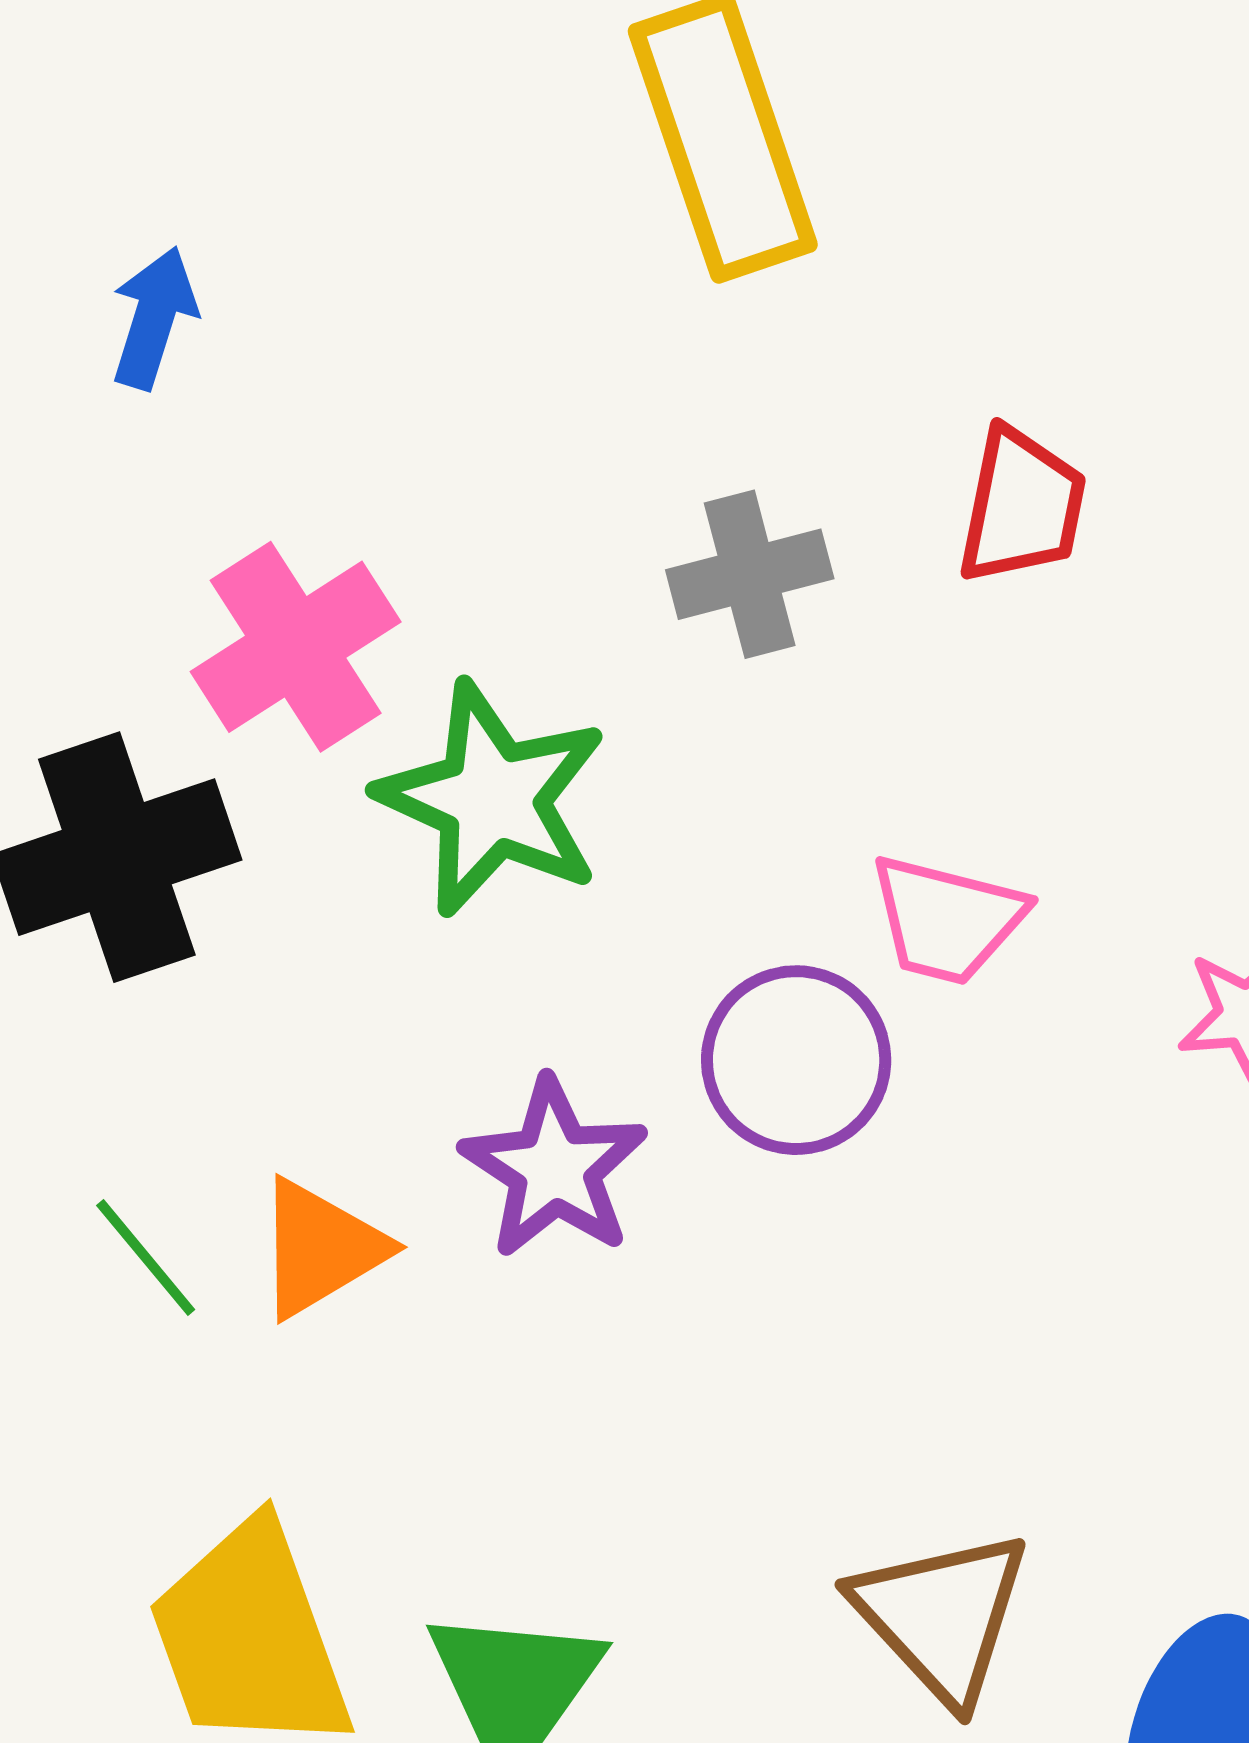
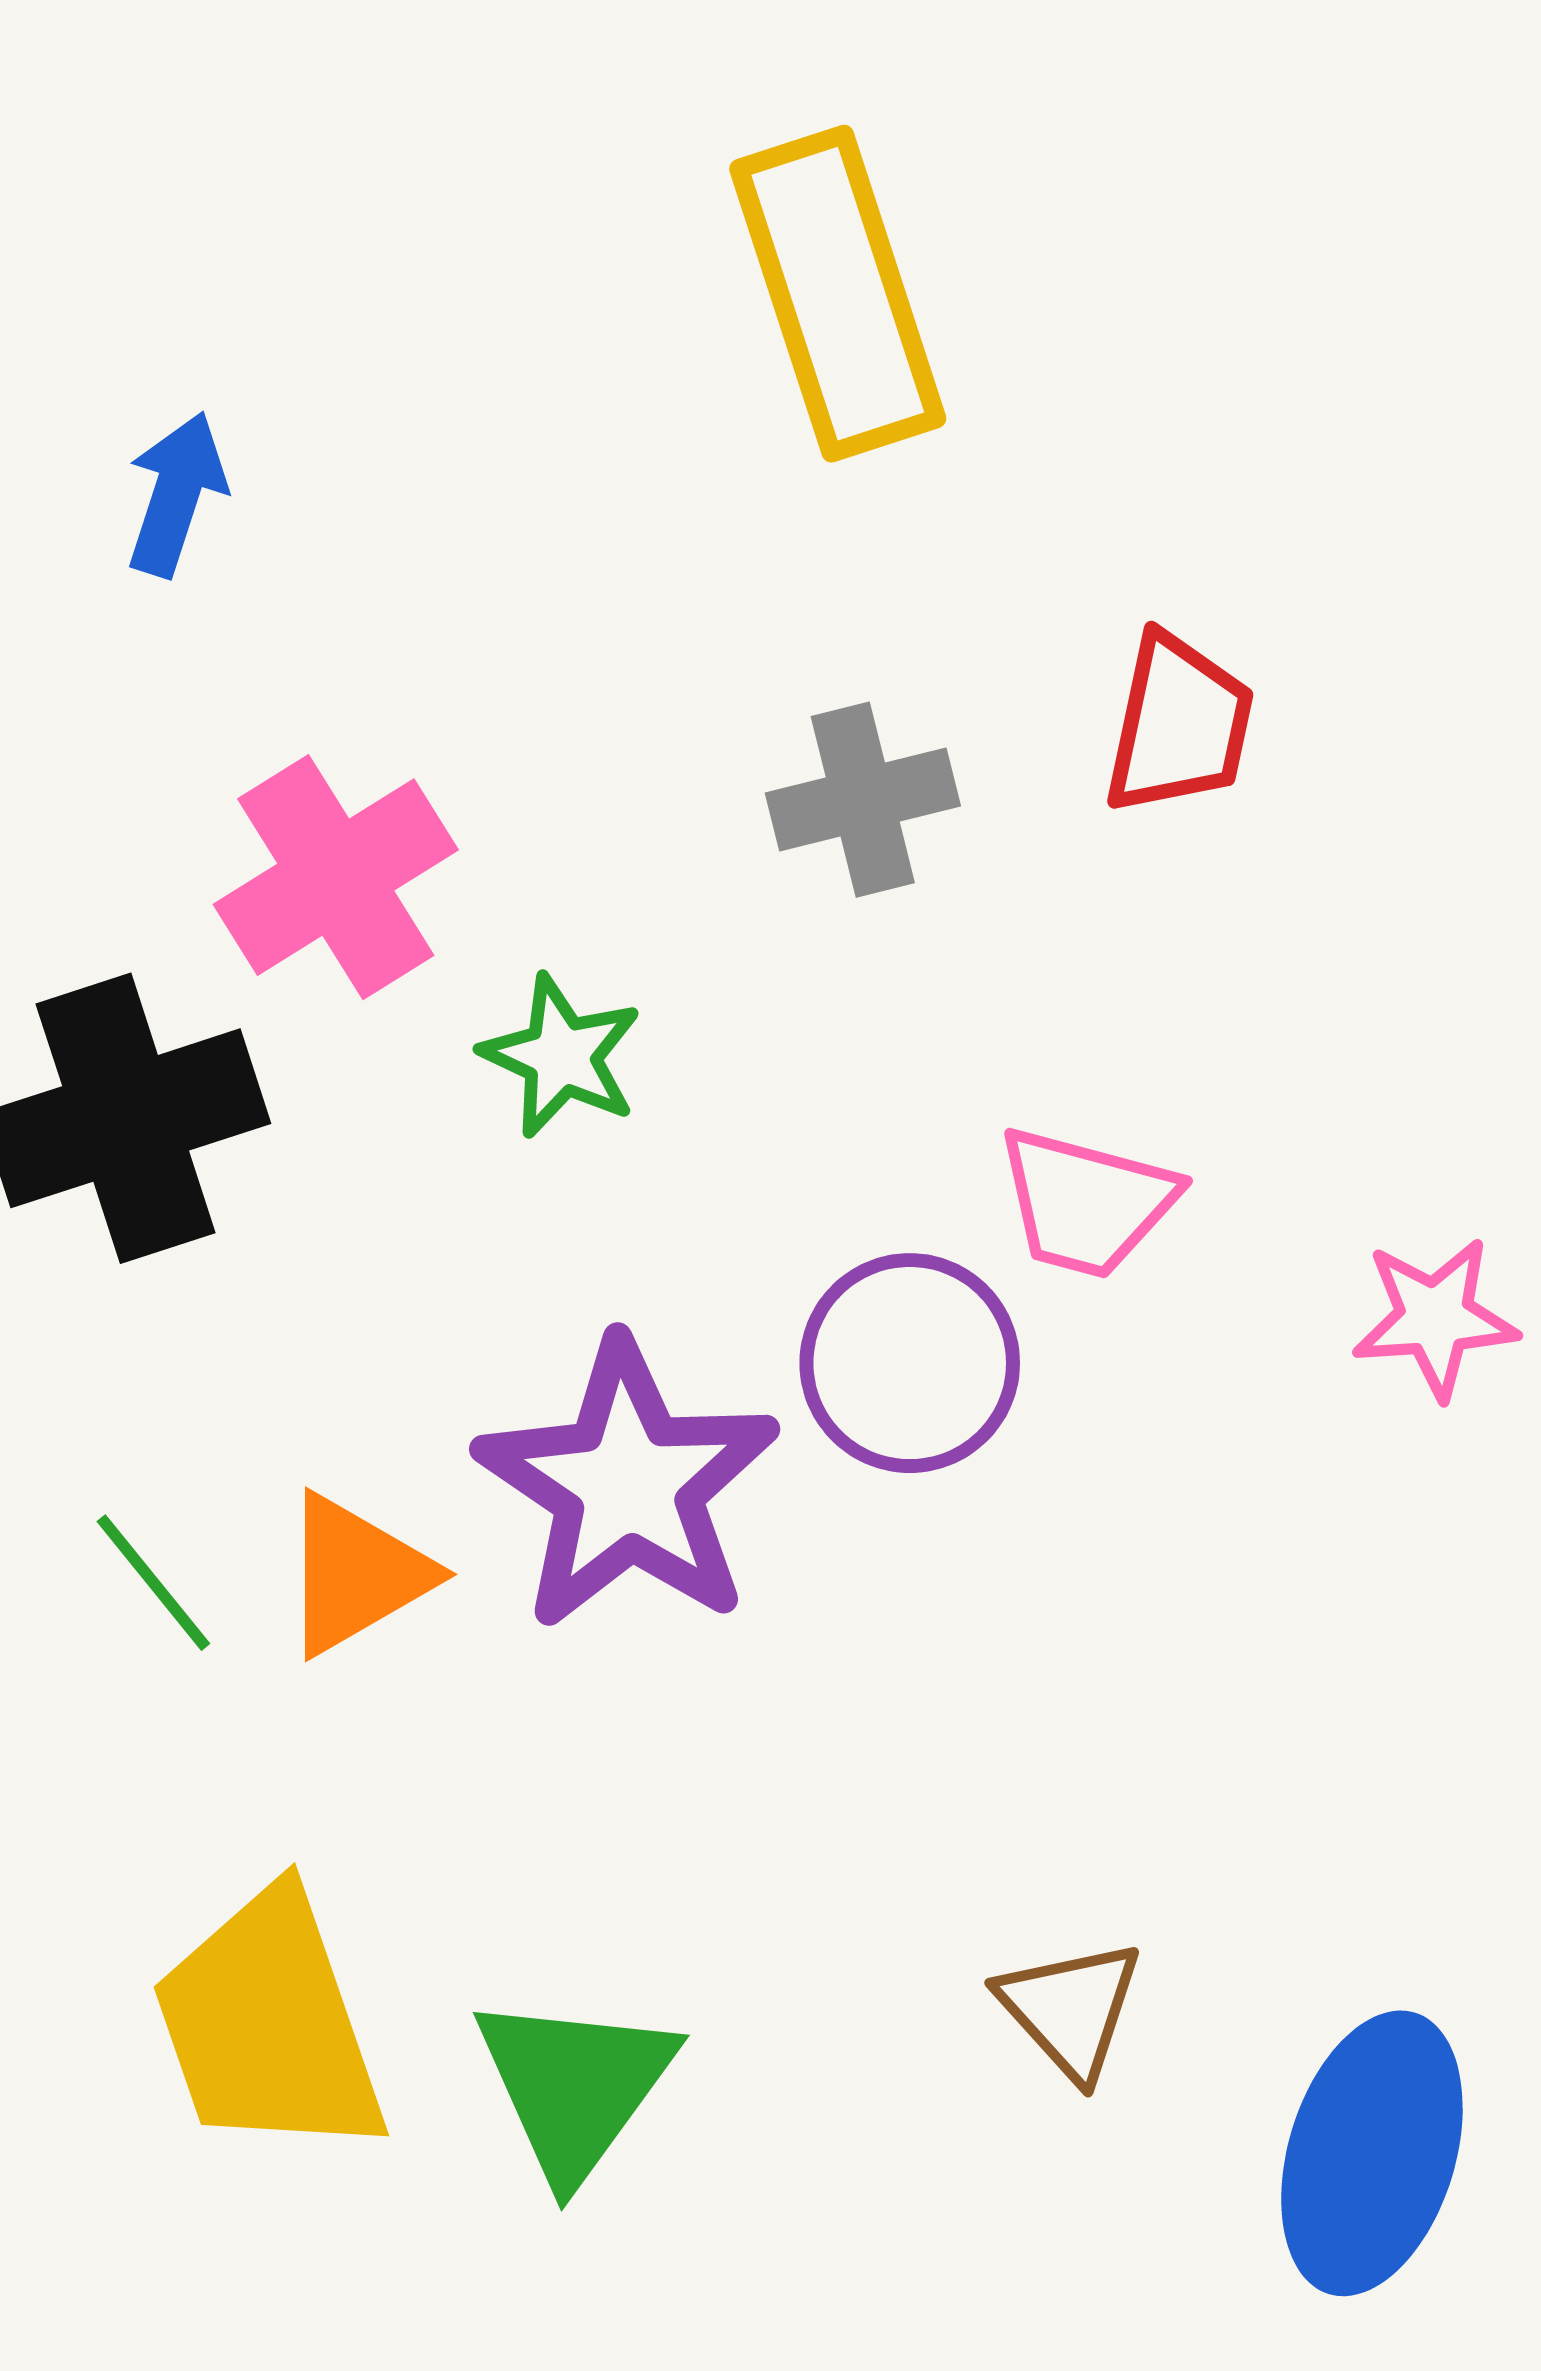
green star: (492, 799) -> (561, 1056), size x0.6
purple star: (554, 1168) -> (628, 1485), size x1.4
brown triangle: (942, 1616) -> (1070, 2009), size x0.7

